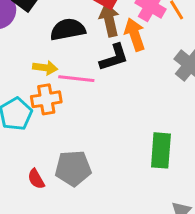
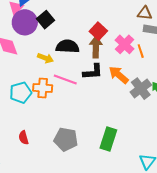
orange arrow: (135, 35) -> (119, 75), moved, turned -45
yellow arrow: (45, 68) -> (45, 58), moved
gray pentagon: (73, 168) -> (66, 139), moved

